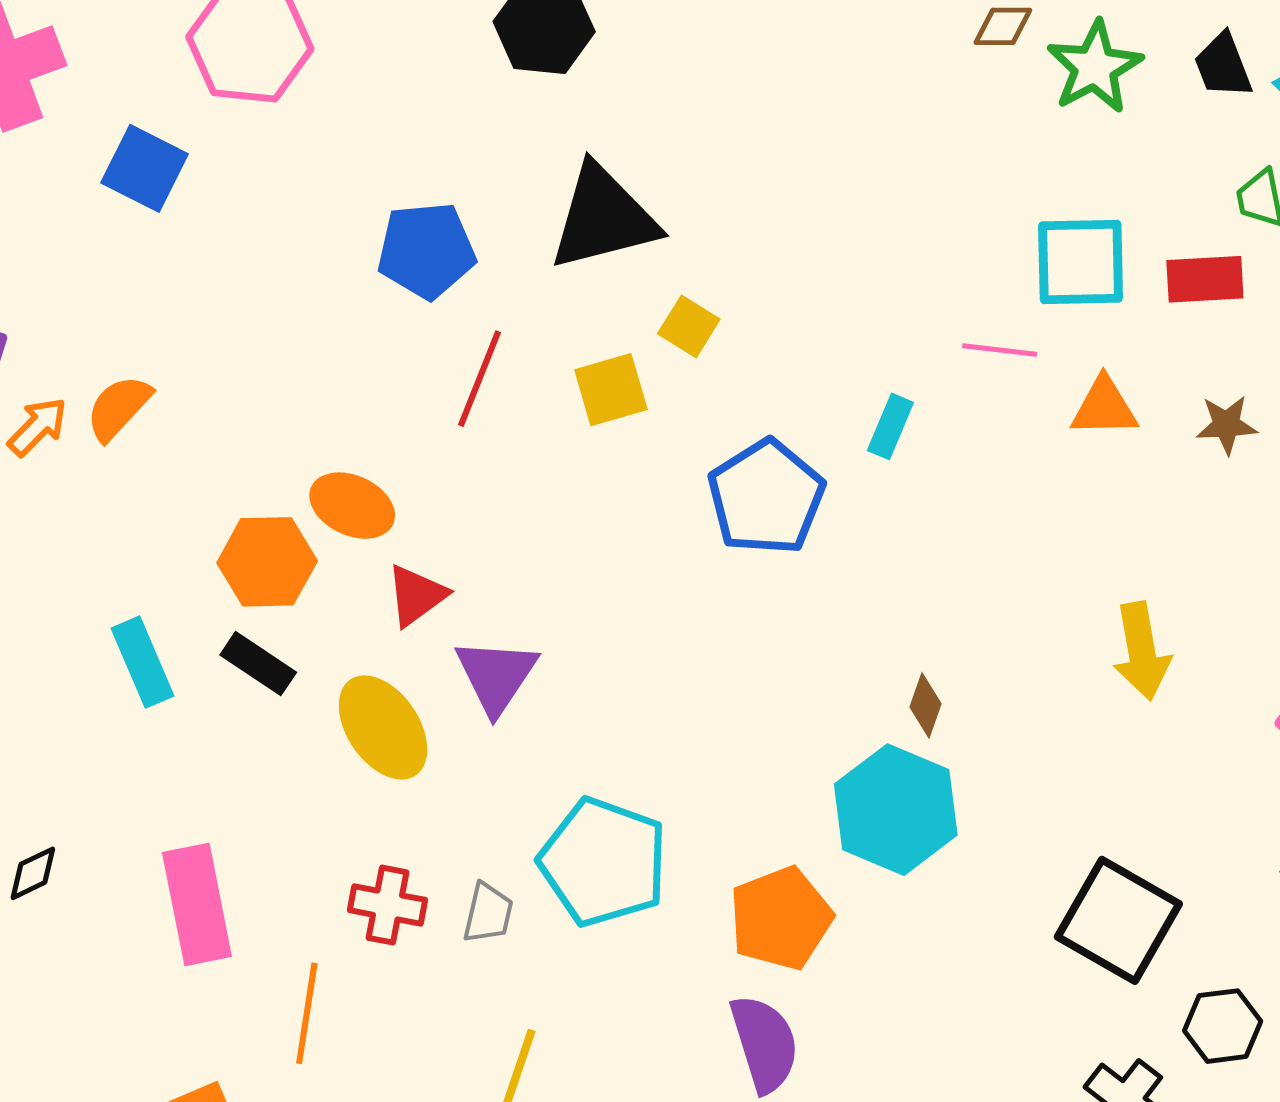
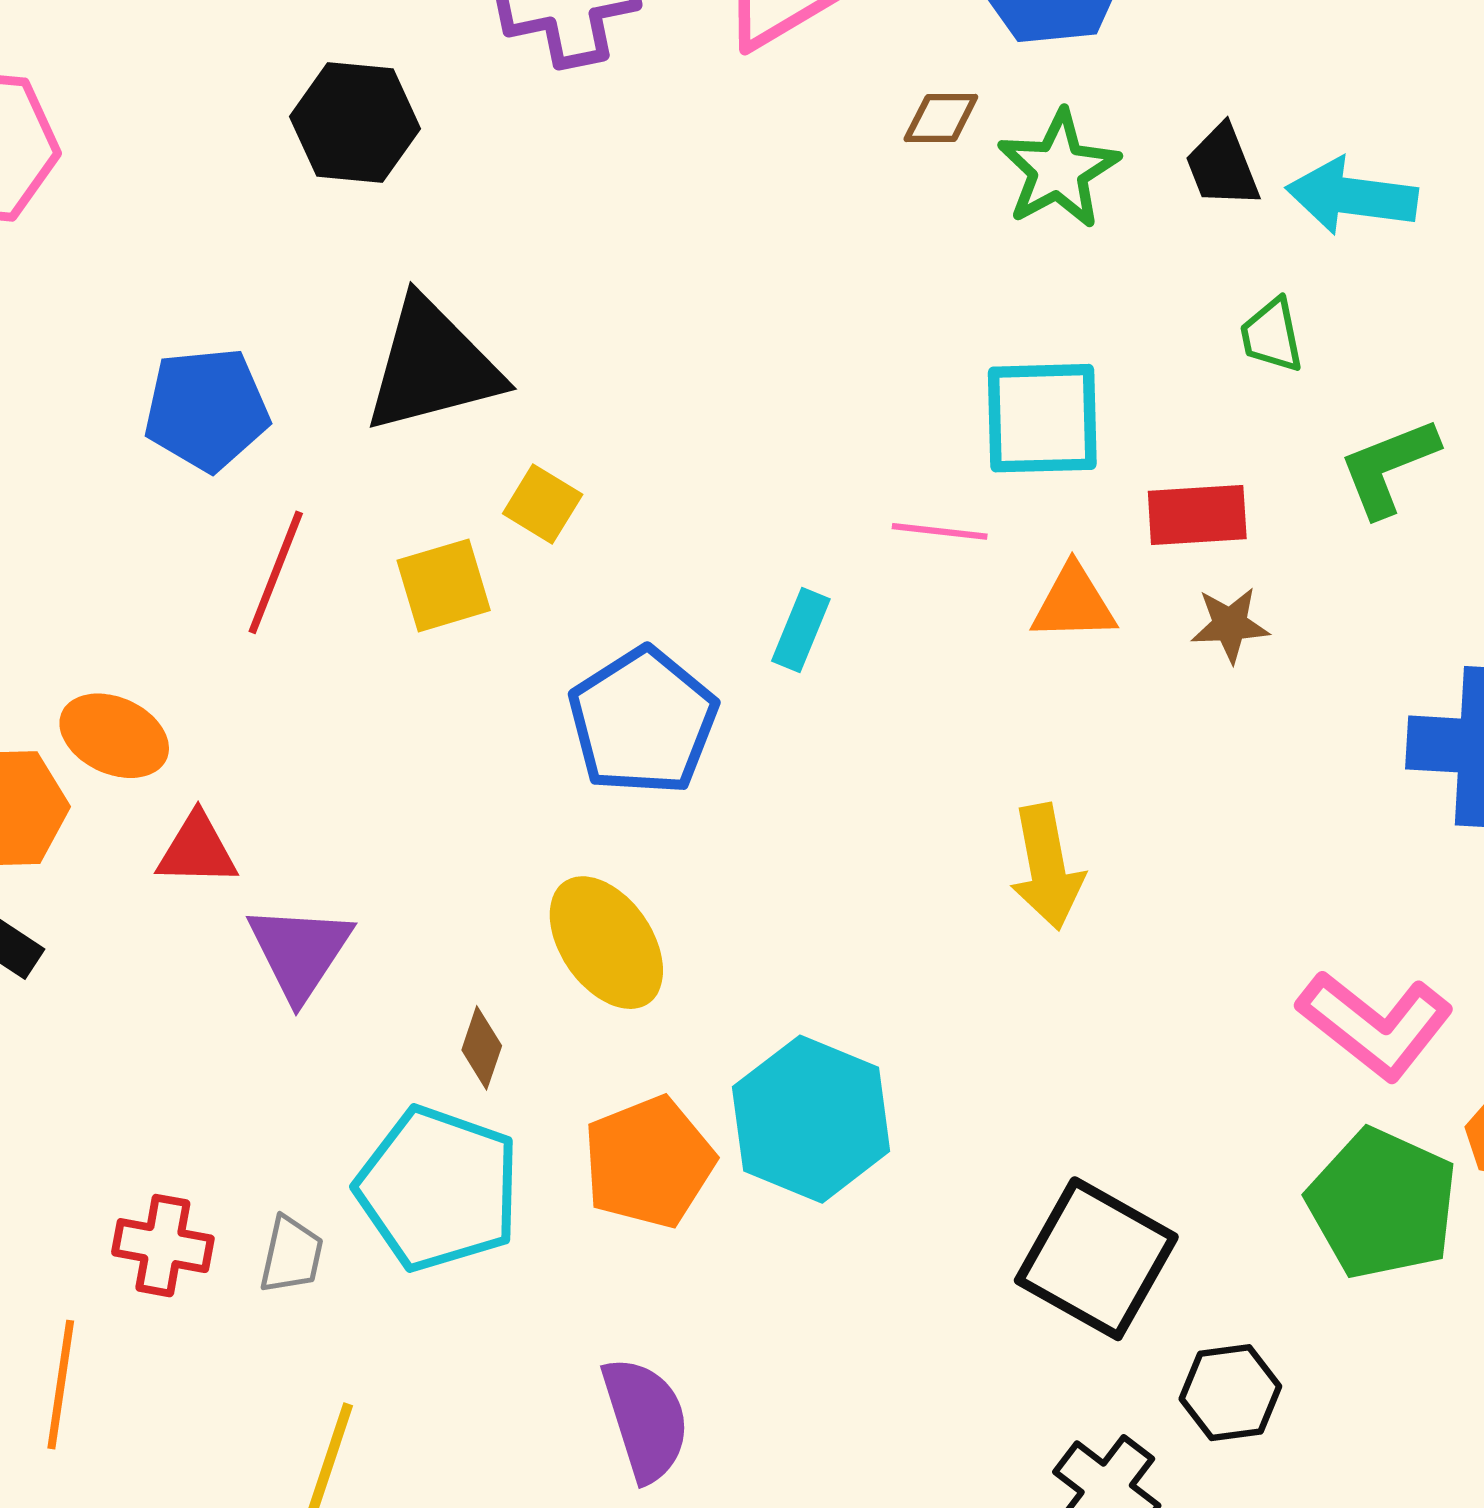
red rectangle: (1205, 279) -> (1197, 515), moved
red triangle: (416, 595) -> (197, 850), turned 38
yellow arrow: (1142, 651) -> (1047, 867), moved
brown diamond: (926, 705) -> (482, 1048), moved
yellow ellipse: (383, 727) -> (606, 943), moved
orange pentagon: (781, 918) -> (649, 1162), moved

